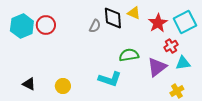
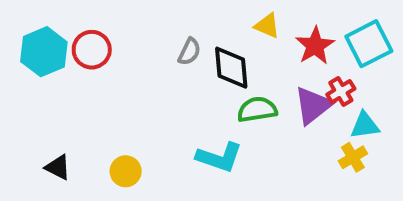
black diamond: (113, 18) -> (231, 68), moved
purple triangle: (157, 67) -> (313, 105), moved
yellow cross: (177, 91) -> (353, 157), moved

